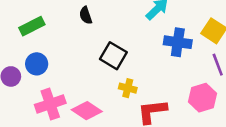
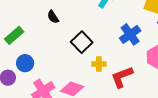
blue cross: (178, 42) -> (130, 34), moved, turned -30
black square: (113, 56) -> (82, 42), turned 30

